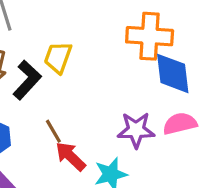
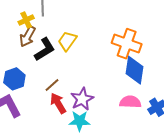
purple star: (136, 130) -> (82, 99), moved, turned 30
brown line: (53, 131) -> (52, 85), turned 63

